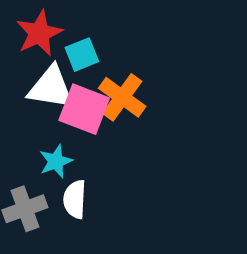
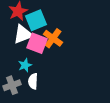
cyan square: (82, 55) -> (36, 20), size x1.5
white triangle: (51, 88) -> (23, 34), turned -30

